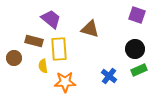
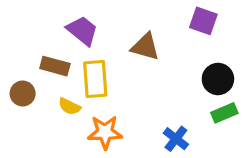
purple square: (137, 15) -> (203, 21), moved
yellow semicircle: (43, 66) -> (69, 106), turned -56
blue cross: (109, 76) -> (176, 139), moved

